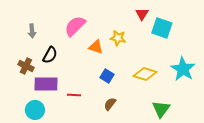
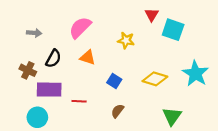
gray arrow: (32, 31) -> (34, 33), turned -80
orange triangle: (96, 47) -> (88, 57), moved

